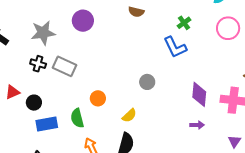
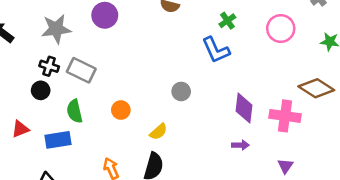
red triangle: (12, 92) -> (20, 129), moved
black circle: (34, 103) -> (41, 90), moved
green semicircle: (77, 118) -> (75, 111), moved

